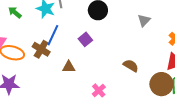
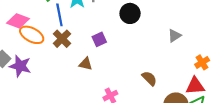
blue line: (53, 35) -> (59, 15), moved, turned -50
purple square: (85, 39) -> (99, 39), moved

